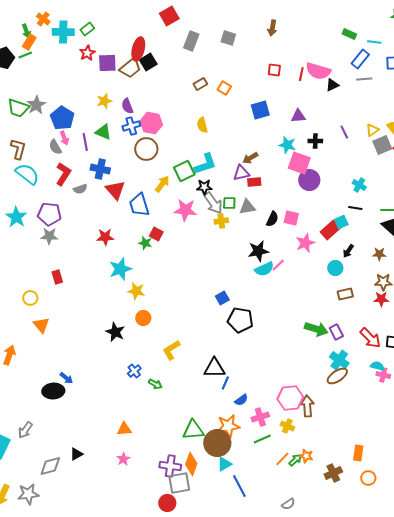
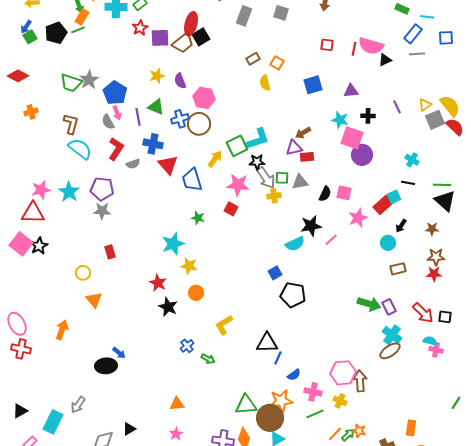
yellow semicircle: (202, 125) -> (265, 83), moved
blue cross: (131, 126) -> (180, 119), moved
red square: (156, 234) -> (231, 209), moved
red star: (105, 237) -> (158, 283), moved, turned 30
cyan semicircle: (264, 269) -> (295, 244), moved
pink cross: (260, 417) -> (313, 392), turned 30

